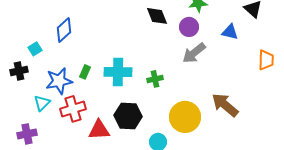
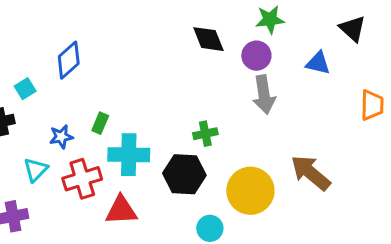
gray arrow: (194, 53) -> (264, 95), turned -60
cyan cross: (118, 72) -> (129, 155), moved
blue star: (59, 81) -> (61, 137), size x0.6
black hexagon: (128, 116) -> (184, 174), moved

